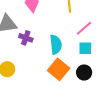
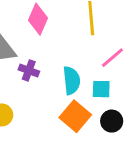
cyan square: (85, 48) -> (101, 89), moved

